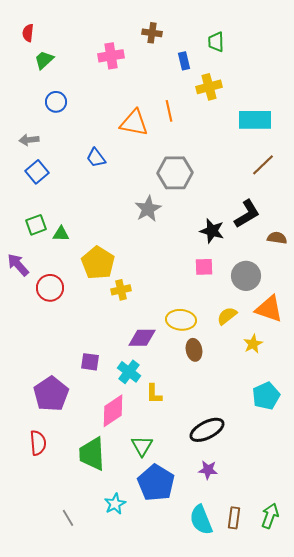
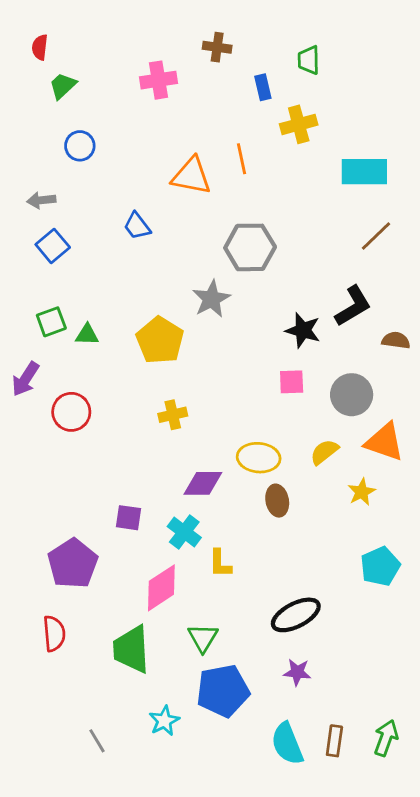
yellow pentagon: (98, 263) -> (160, 340), moved
purple arrow: (18, 265) -> (26, 379), turned -105
blue pentagon: (156, 483) -> (223, 691), turned 30

